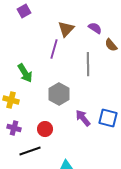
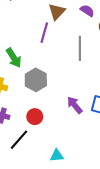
gray hexagon: (59, 94) -> (36, 80), moved
black line: (30, 151) -> (19, 140), turned -30

